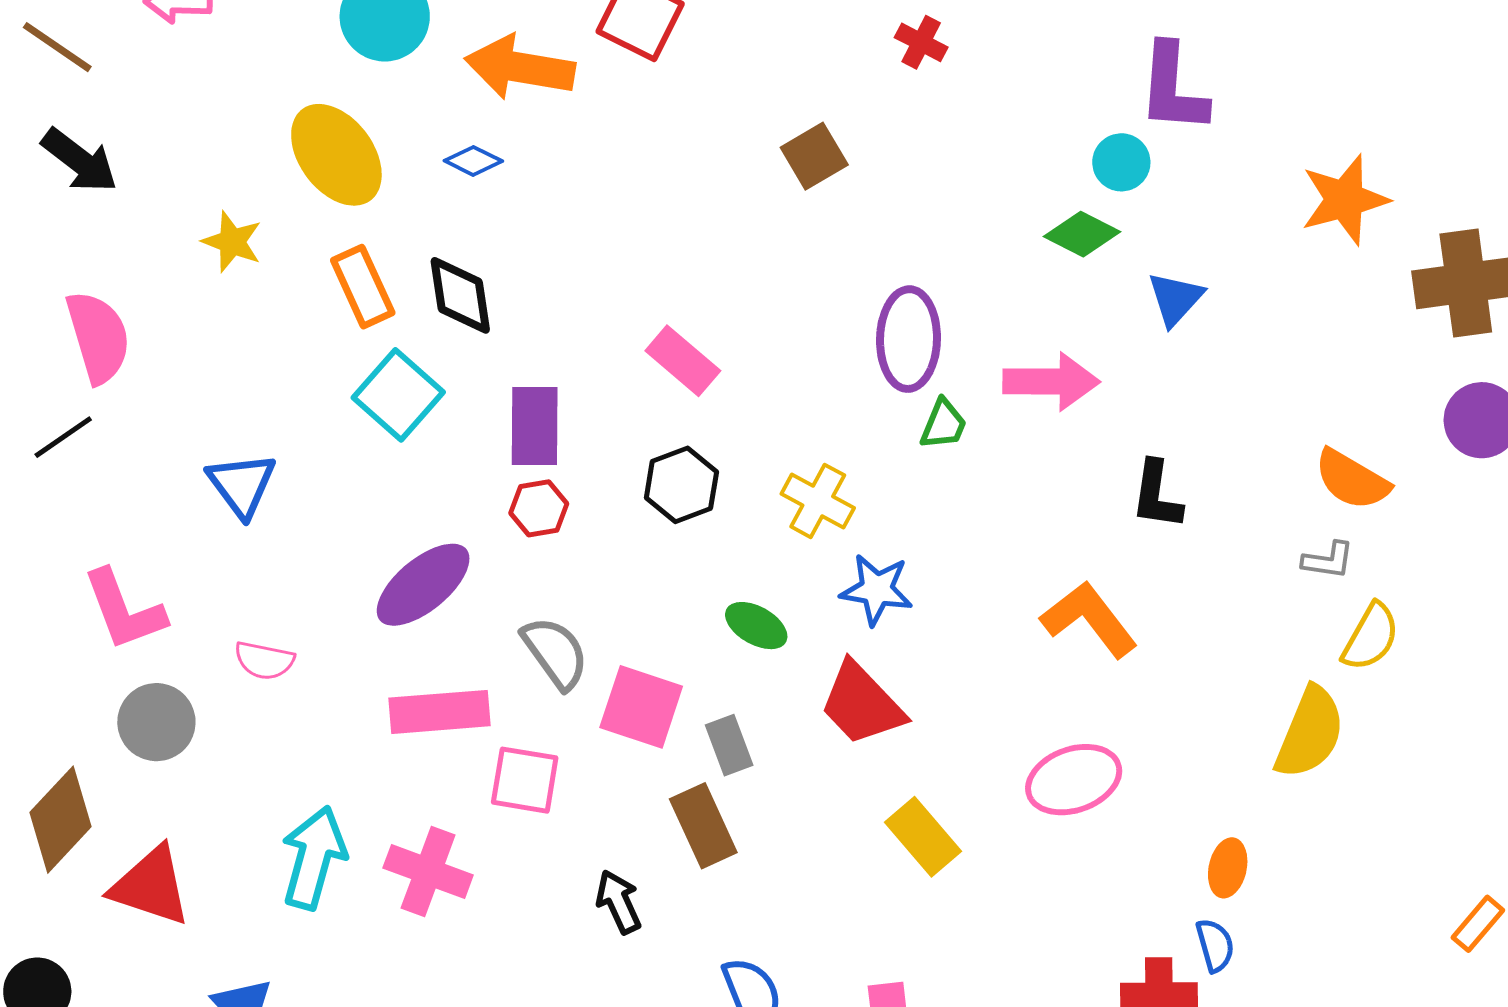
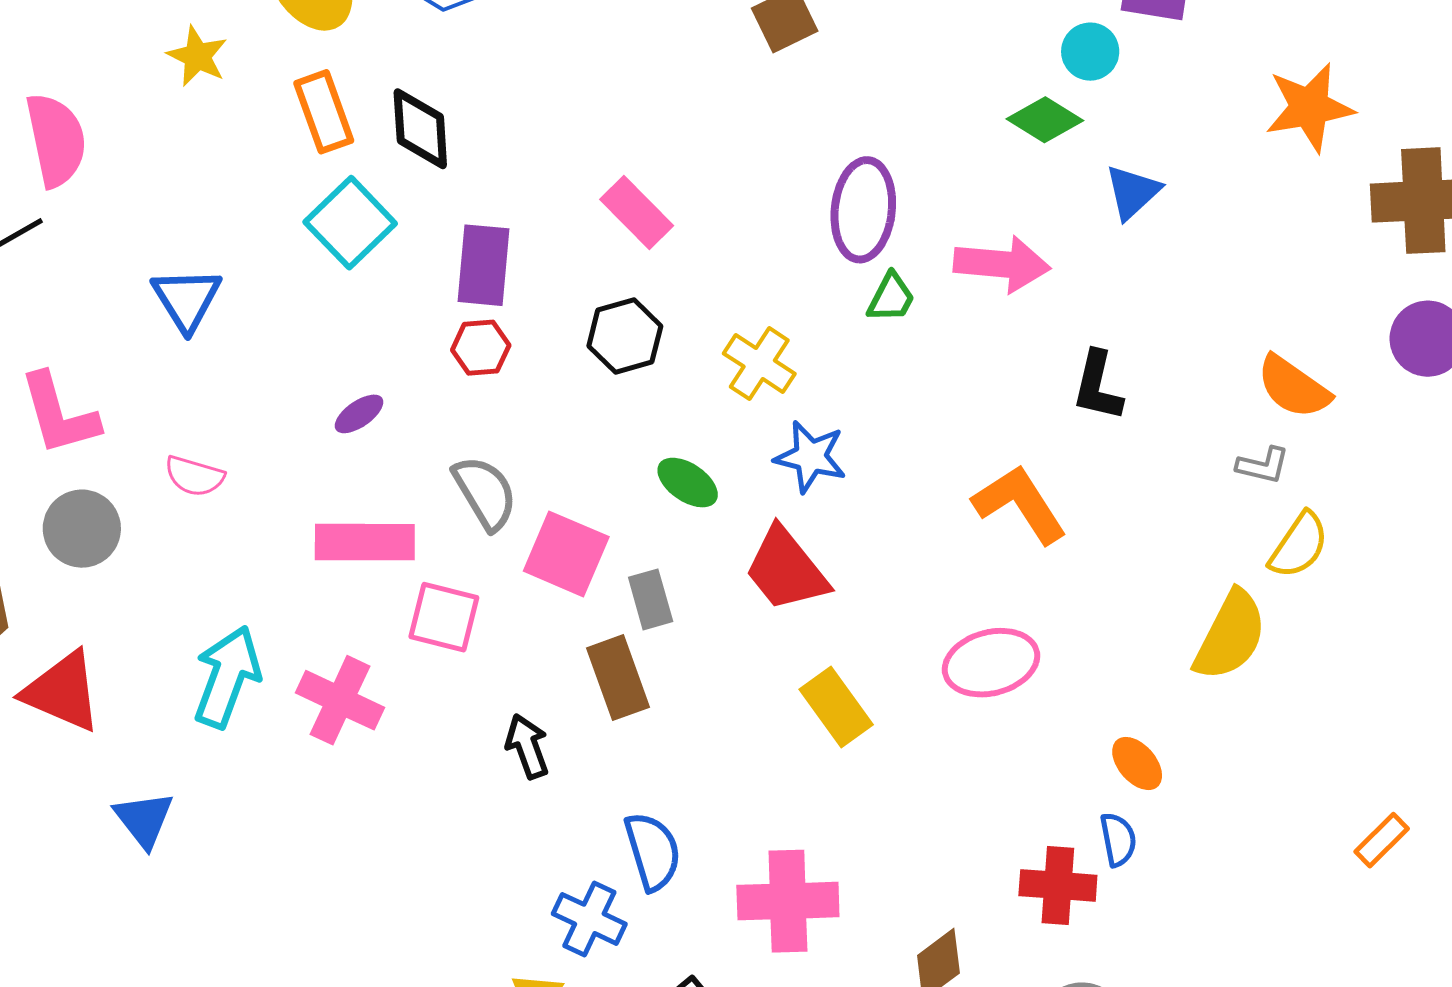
purple ellipse: (423, 585) -> (359, 414), size x0.5
orange ellipse: (1228, 868) -> (1137, 763), turned -58

